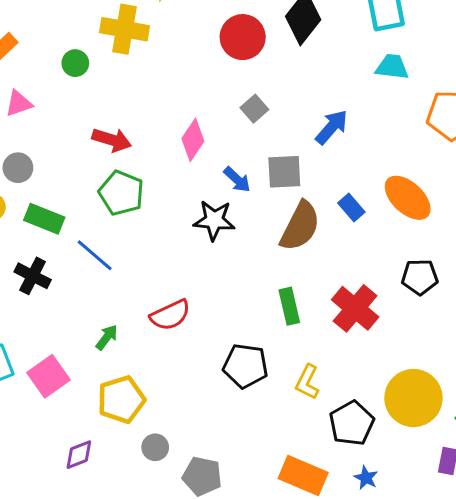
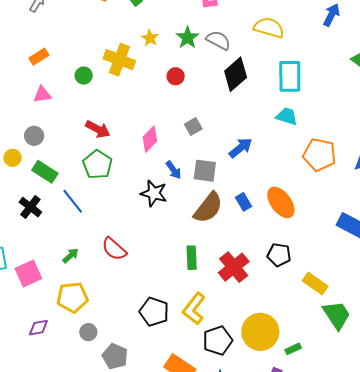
red circle: (243, 37) -> (176, 76), moved, size x0.6
red semicircle: (170, 315) -> (114, 249), turned 56
black pentagon: (246, 366) -> (154, 312), moved
yellow L-shape: (307, 382) -> (194, 309), size x1.4

